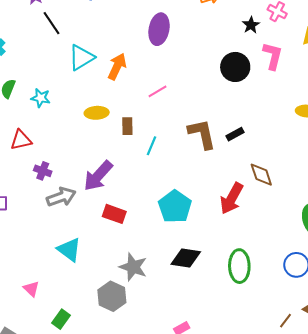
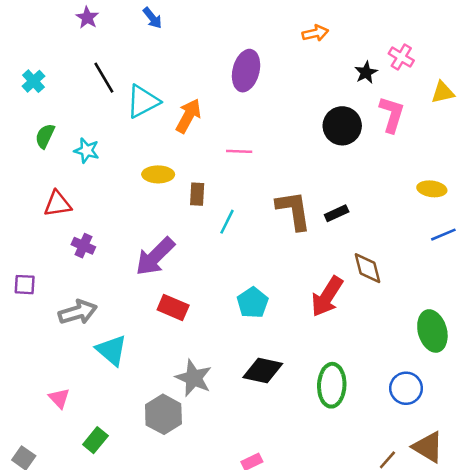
black line: (52, 23) -> (104, 78), moved
pink line: (157, 91) -> (239, 151), turned 30
gray arrow: (61, 197) -> (78, 312), moved
cyan pentagon: (175, 207) -> (253, 303), size x0.7

